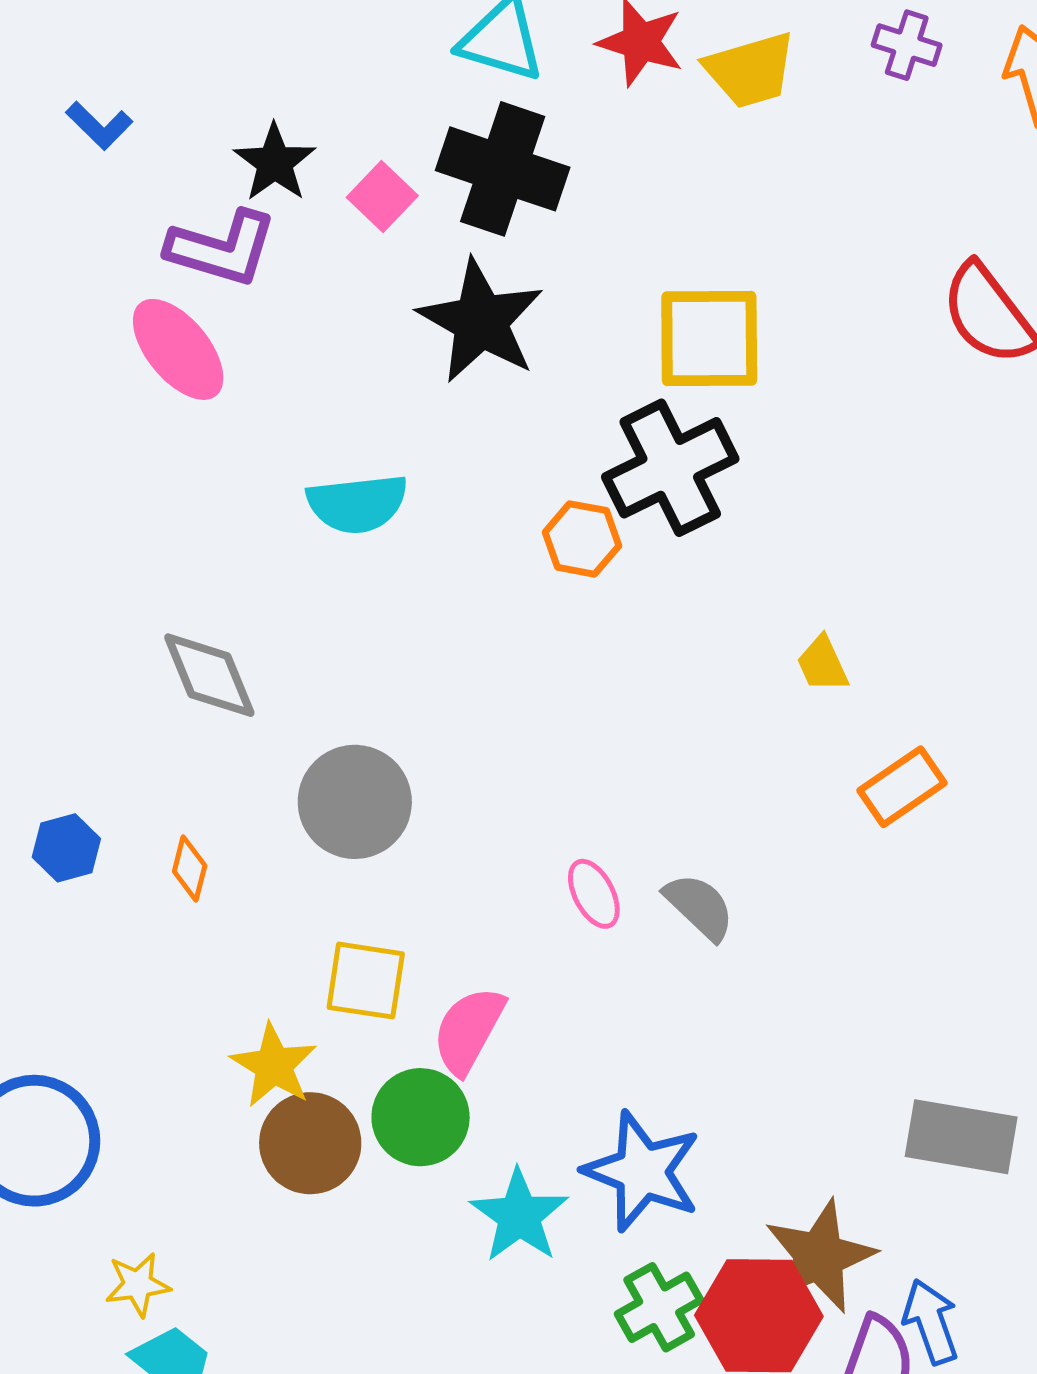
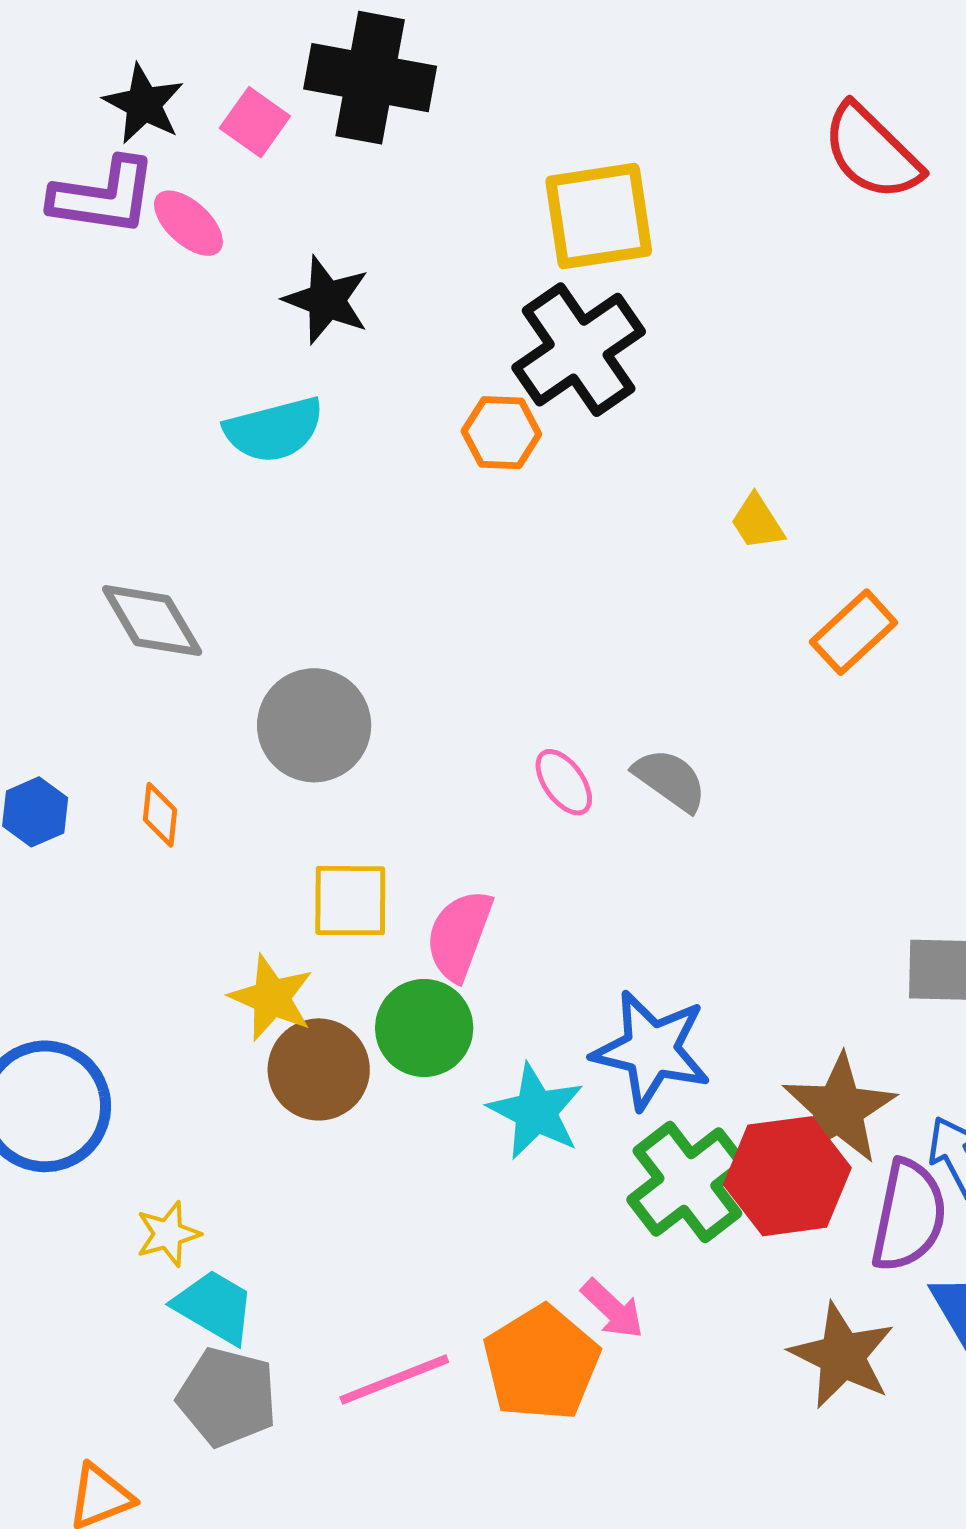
black star: (481, 321) -> (327, 300), moved, size x0.7
pink ellipse: (178, 349) -> (188, 223), moved, size x0.7
green cross: (659, 1307) -> (687, 1182), size x1.4

